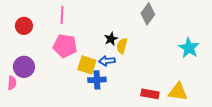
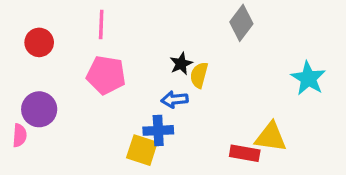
yellow square: (87, 65) -> (142, 150), moved
yellow triangle: (178, 92) -> (271, 137), moved

